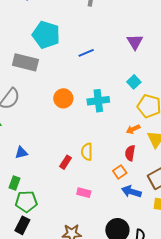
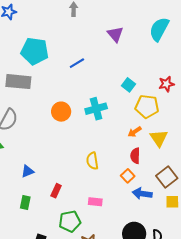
purple triangle: (135, 42) -> (115, 34), moved
red rectangle: (65, 162) -> (56, 191), moved
green pentagon: (26, 202) -> (70, 221), moved

